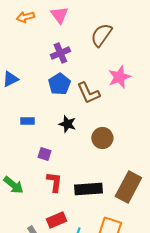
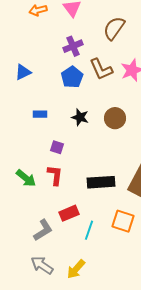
brown L-shape: (88, 93) -> (101, 69), moved
brown circle: (102, 138) -> (115, 118), moved
red L-shape: (54, 182) -> (55, 175), moved

